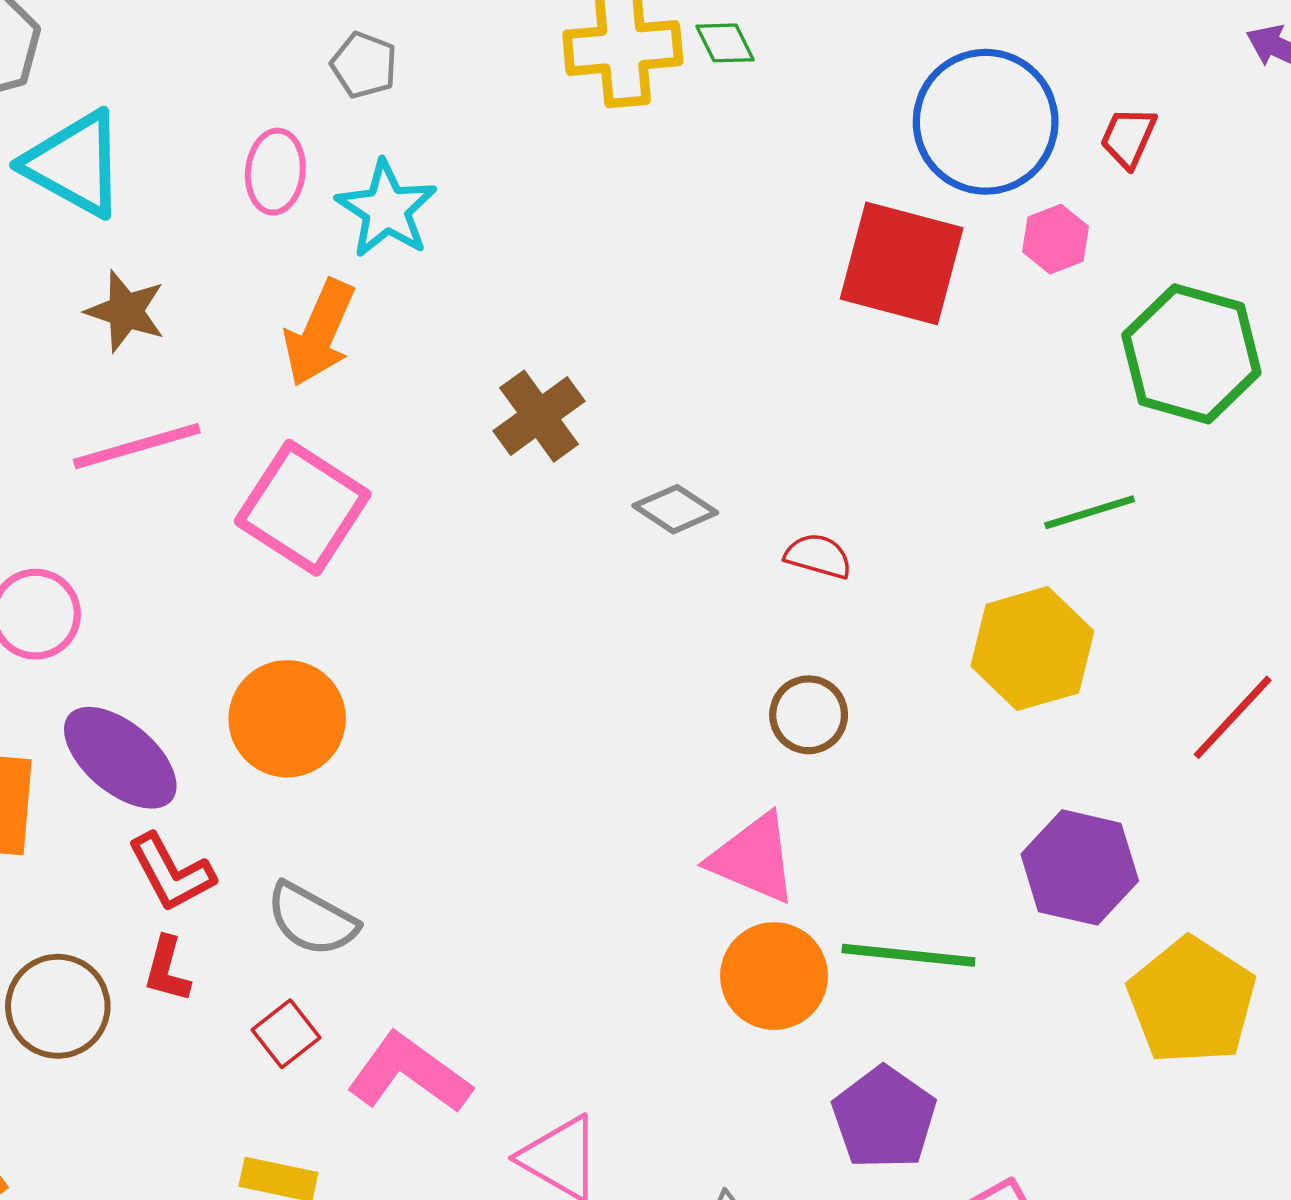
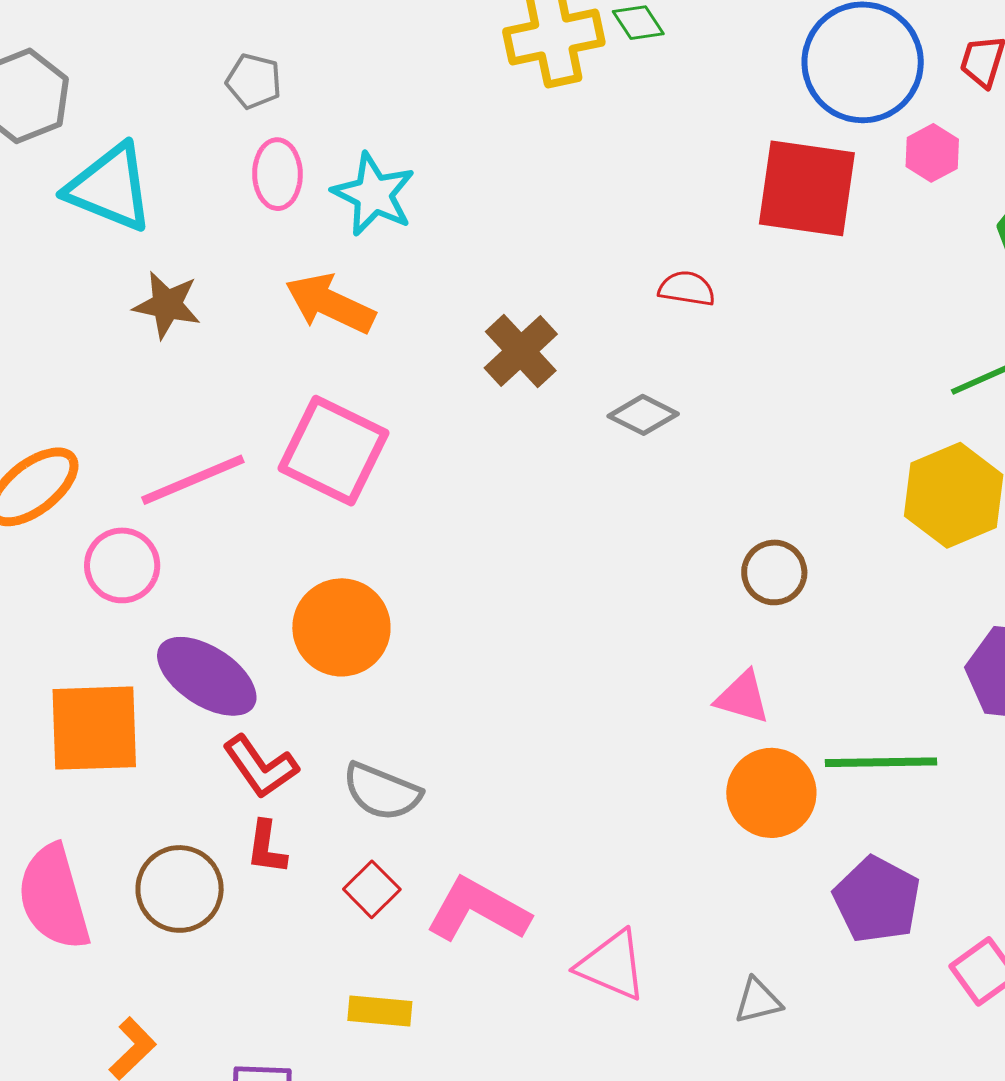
gray pentagon: (364, 65) -> (254, 81), moved
orange arrow: (319, 333) -> (330, 304), turned 98
pink line: (137, 446) -> (193, 480), moved
red semicircle: (818, 556) -> (687, 289), moved
pink triangle: (753, 858) -> (743, 697), size x0.7

